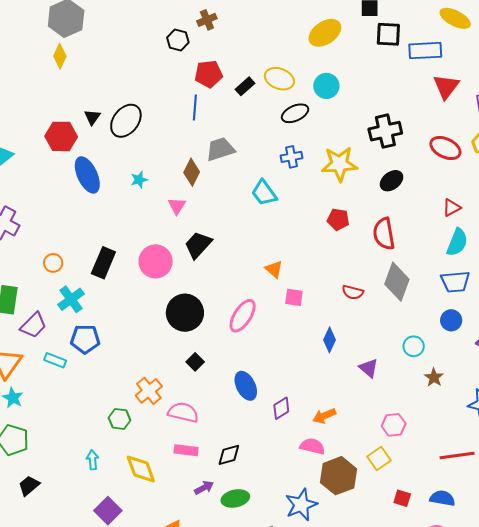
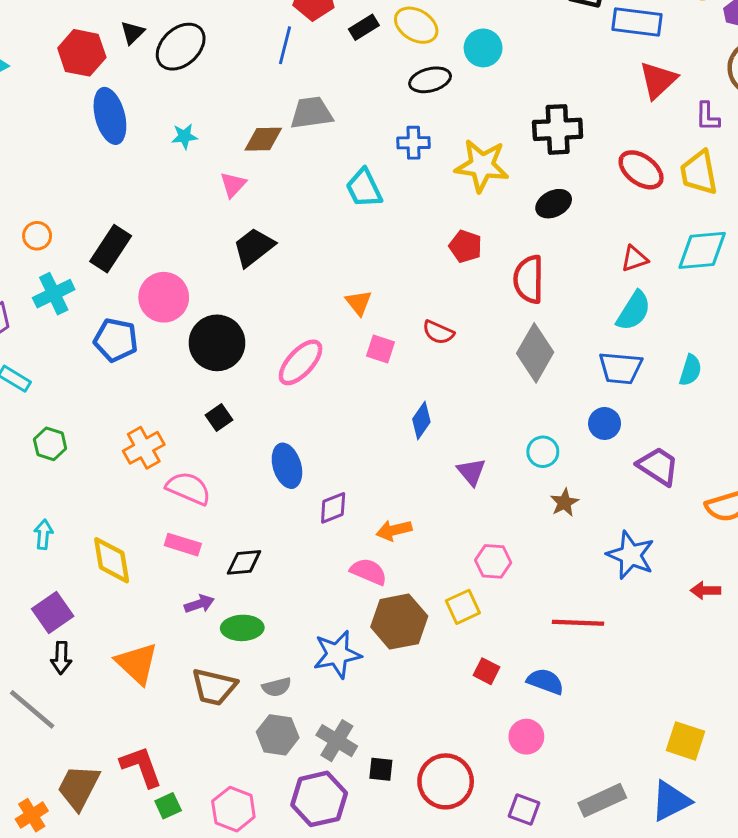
brown diamond: (192, 172) -> (263, 139), turned 52
pink circle: (156, 261) -> (164, 297), moved
red semicircle: (353, 292) -> (438, 332), moved
blue pentagon: (85, 339) -> (116, 340), moved
green hexagon: (120, 419) -> (50, 444), moved

